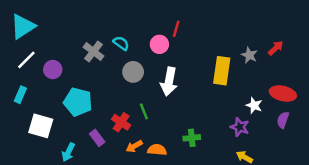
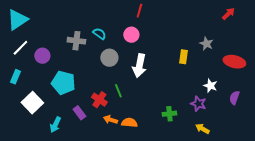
red line: (176, 29) -> (139, 11), moved
red arrow: (276, 48) -> (228, 14), moved
gray cross: (93, 52) -> (76, 41), turned -30
yellow rectangle: (222, 71) -> (183, 57), size x0.6
red ellipse: (283, 93) -> (234, 62), moved
white square: (41, 126) -> (32, 103), turned 30
green cross: (192, 138) -> (169, 114), moved
orange arrow: (134, 146) -> (110, 120), turned 48

